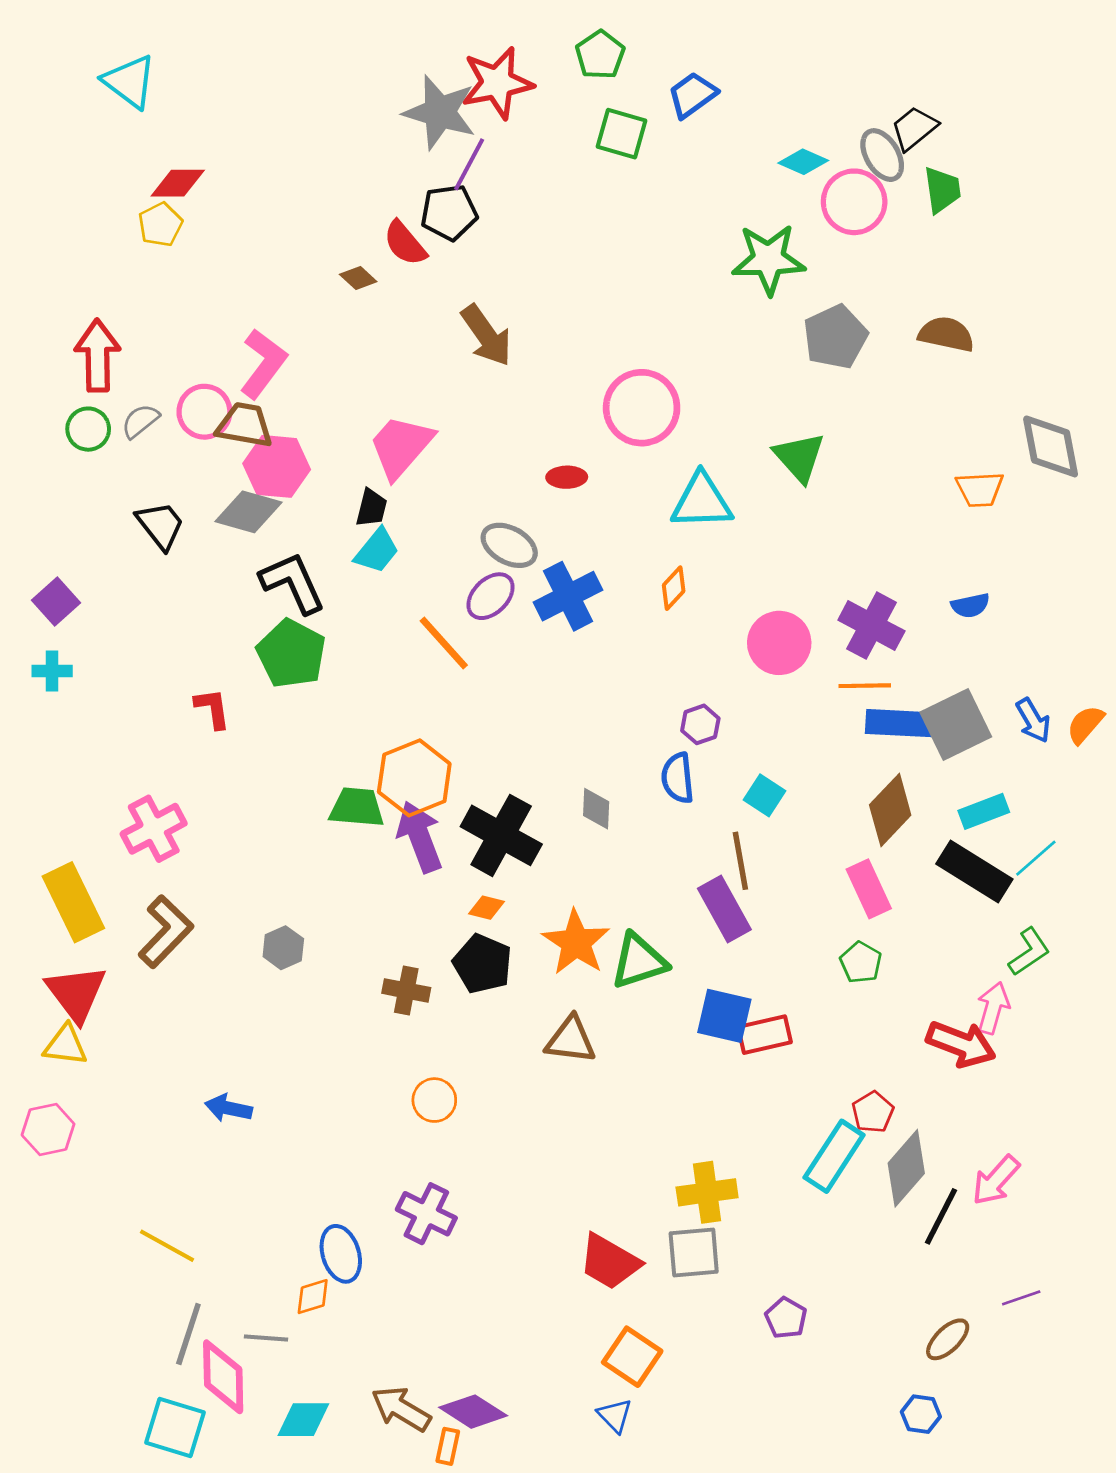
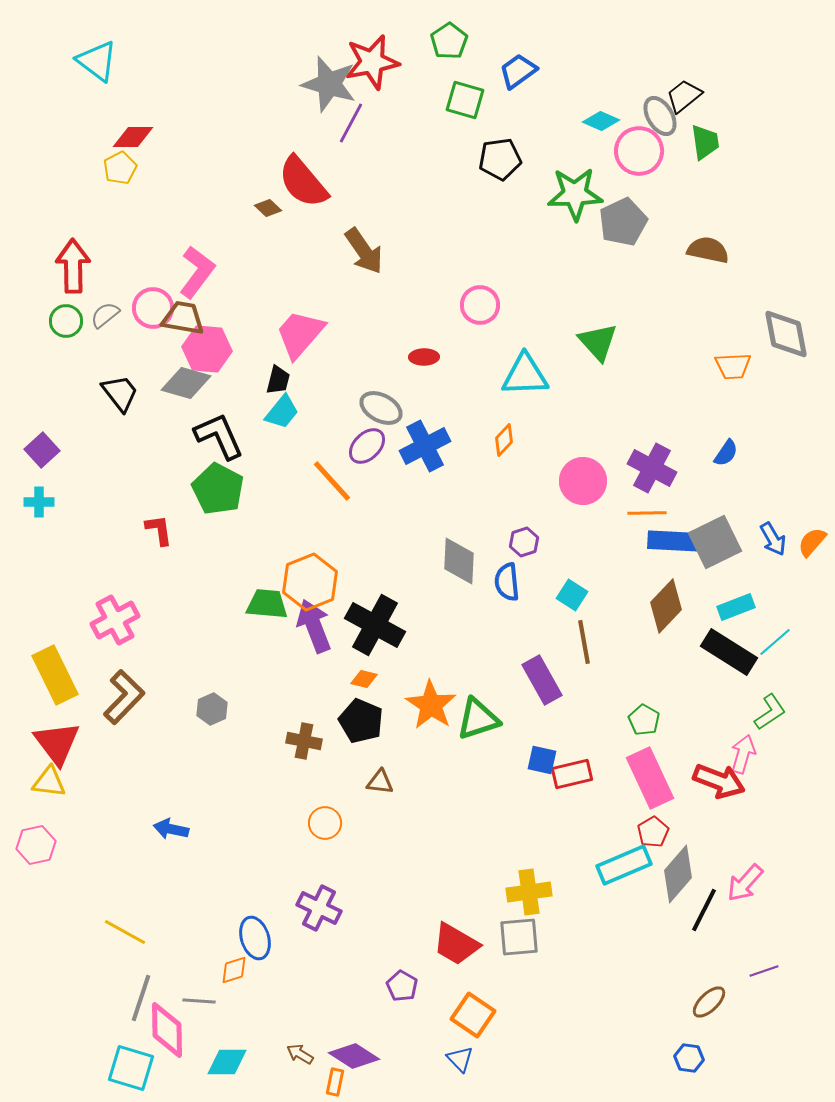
black pentagon: (449, 213) -> (500, 159), moved
red semicircle: (405, 243) -> (303, 182), size x1.5
gray pentagon: (835, 337) -> (623, 222), moved
pink circle: (642, 408) -> (480, 305), size x0.7
blue semicircle: (970, 606) -> (726, 453), turned -44
gray diamond: (596, 809) -> (459, 561), moved, size x1.5
brown line: (740, 861) -> (584, 642), moved
pink rectangle: (869, 889) -> (650, 778), moved, size x1.4
blue square: (724, 1016) -> (542, 760), size x0.7
brown triangle: (571, 1040) -> (380, 782), moved, size x0.7
cyan rectangle: (834, 1156) -> (624, 865), turned 34
purple pentagon: (786, 1318) -> (402, 986), moved
brown arrow: (401, 1409) -> (300, 1054), size x0.6

